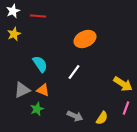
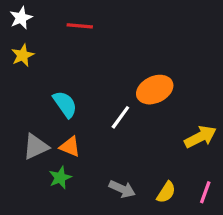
red line: (38, 16) -> (80, 26), moved
orange ellipse: (85, 39) -> (155, 90), moved
yellow arrow: (123, 84) -> (200, 137), turned -60
pink line: (126, 108) -> (205, 192), moved

